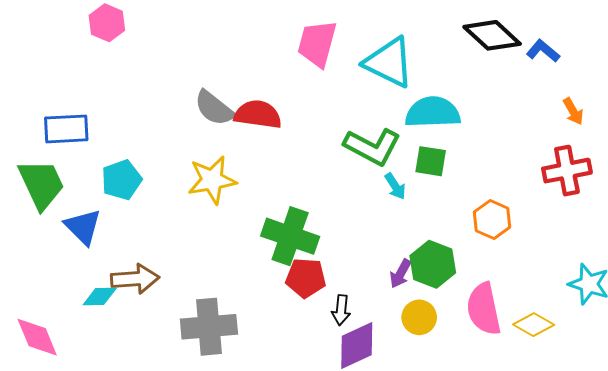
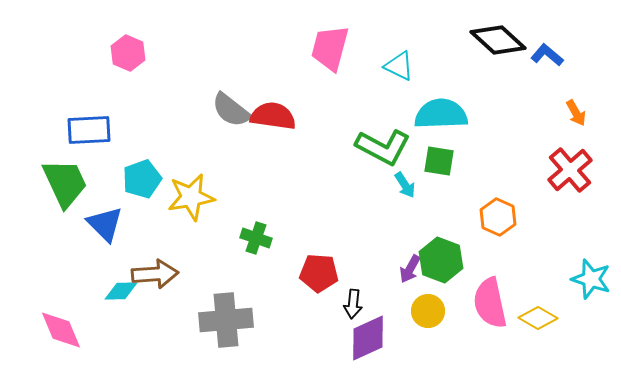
pink hexagon: (107, 23) -> (128, 53), moved
cyan triangle: (389, 62) -> (399, 66), size x0.6
red cross: (567, 171) -> (570, 170), turned -30
yellow star: (212, 180) -> (191, 197), moved
green cross: (290, 236) -> (256, 238), moved, size x0.6

